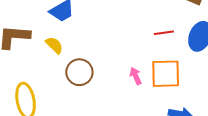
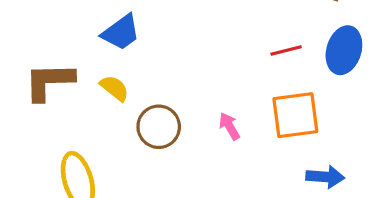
pink arrow: (136, 76) -> (229, 126), moved

